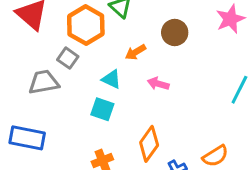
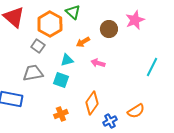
pink star: (230, 19) -> (135, 20), moved
cyan triangle: (111, 79) -> (67, 60), turned -40
gray trapezoid: (44, 82) -> (33, 73), moved

